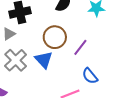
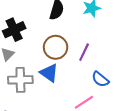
gray cross: (16, 60) -> (20, 80), turned -35

